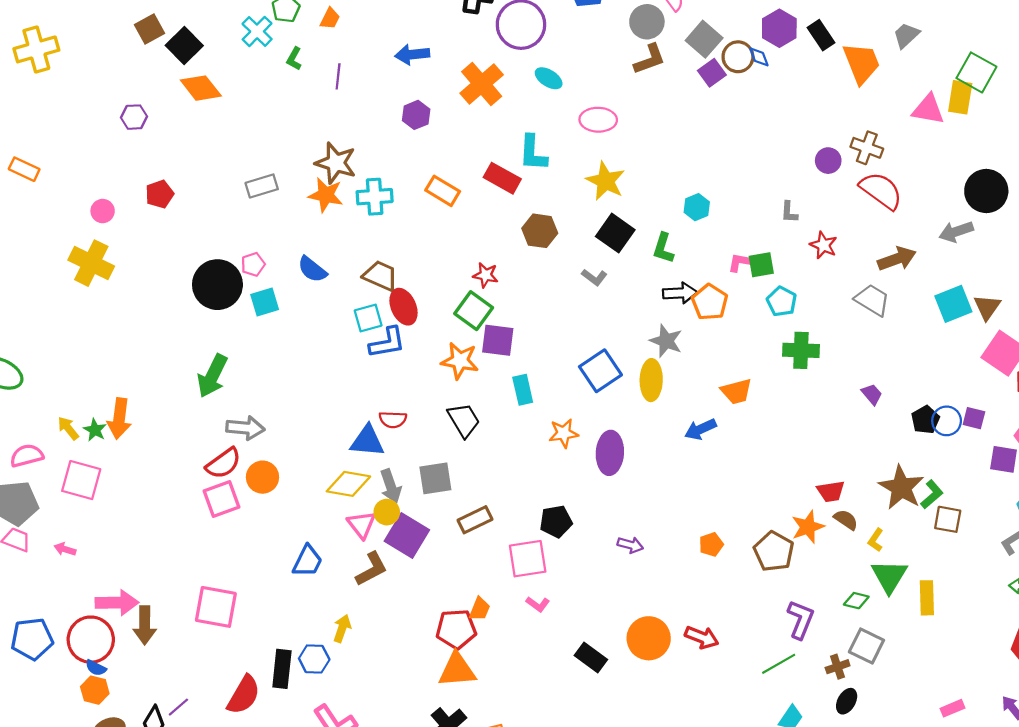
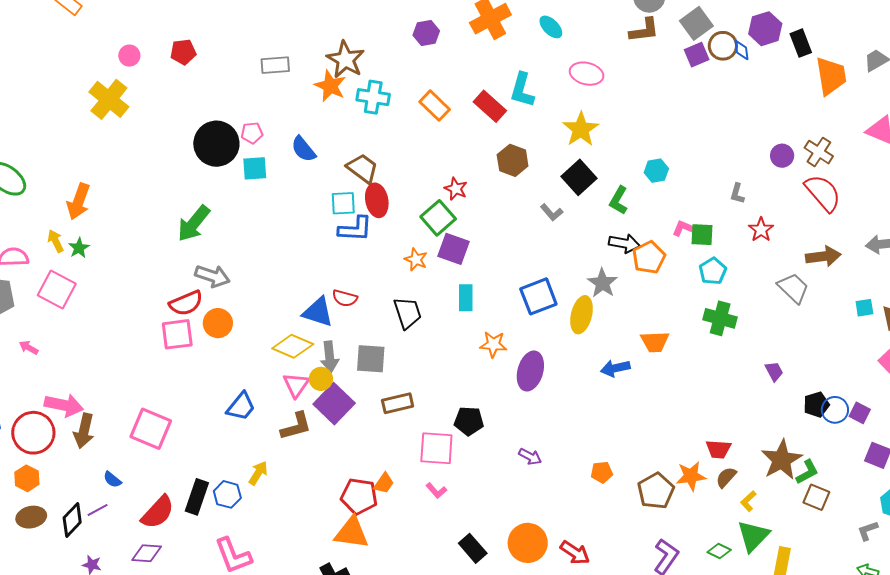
cyan square: (953, 304) -> (864, 308), size x0.6
orange star: (460, 361) -> (416, 259), size x0.7
orange arrow: (119, 419) -> (78, 201), moved
brown semicircle: (846, 520) -> (726, 477), turned -95
blue semicircle: (96, 668) -> (112, 480), moved

